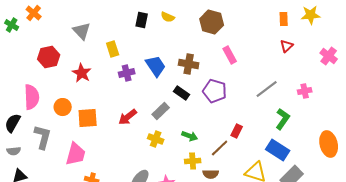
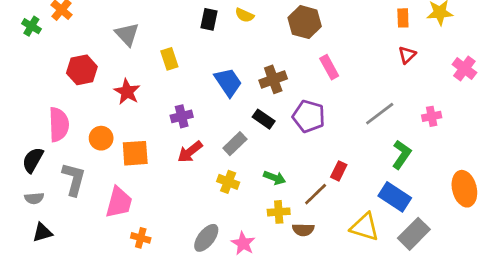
brown cross: (189, 64) -> (273, 79), turned -30
purple cross: (127, 73) -> (182, 116), moved

